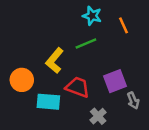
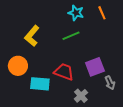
orange line: (123, 25) -> (102, 13), moved
yellow L-shape: (54, 61) -> (32, 36), moved

